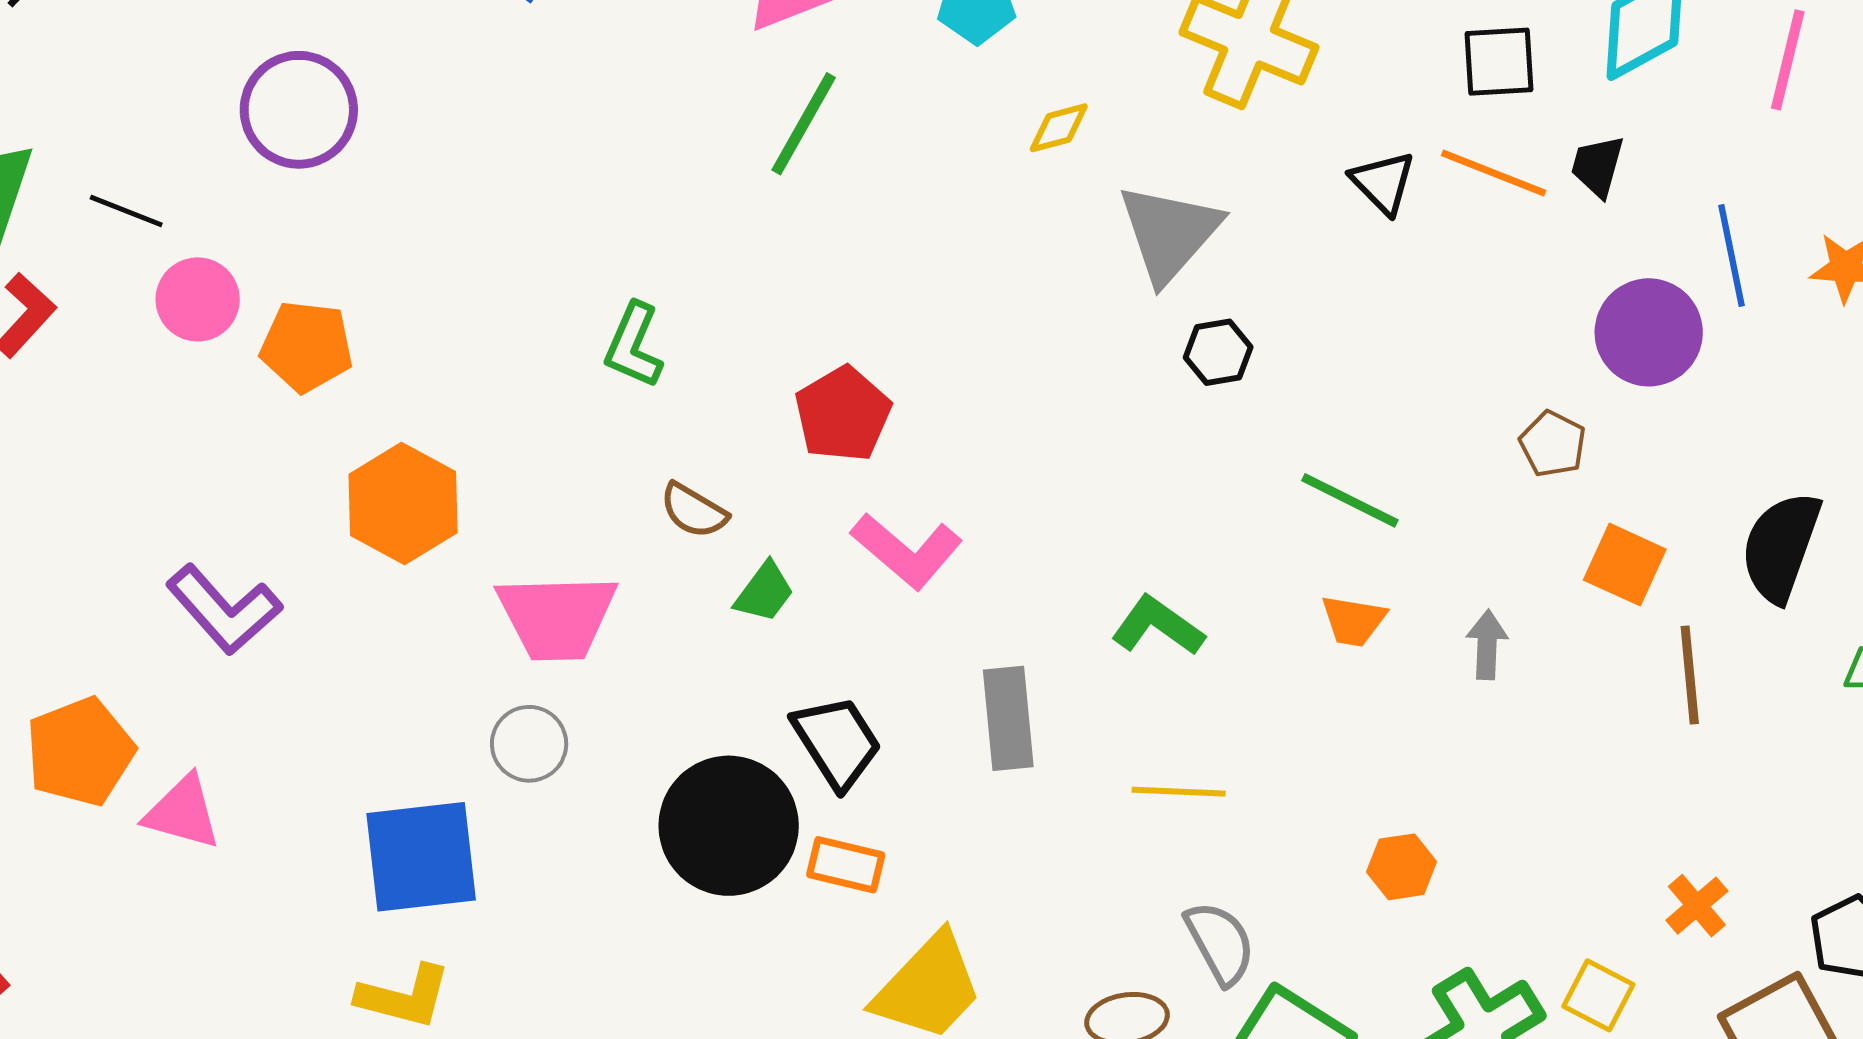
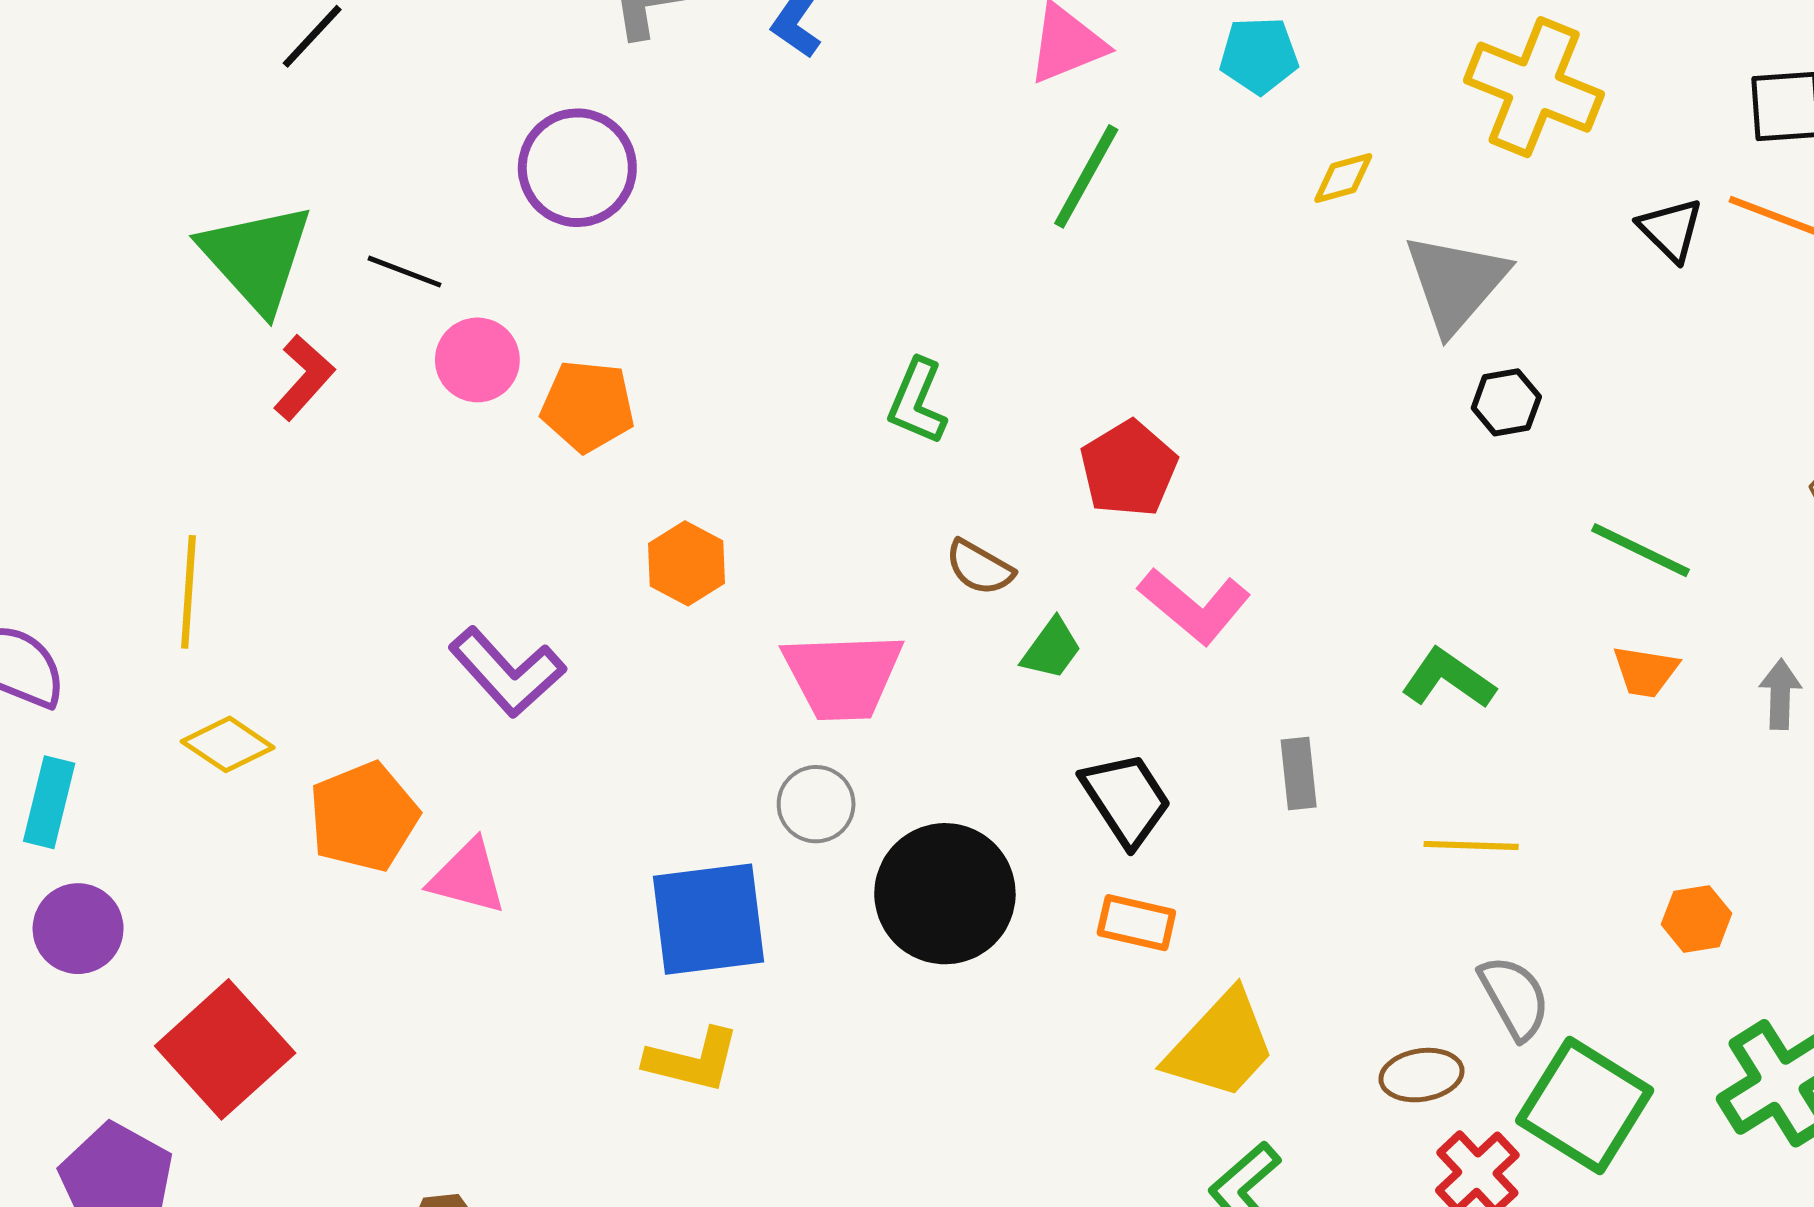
orange hexagon: (403, 504) -> (687, 563), size x0.7
gray rectangle: (1008, 718) -> (1299, 774), size x0.7
black circle: (729, 826) -> (945, 894), moved

